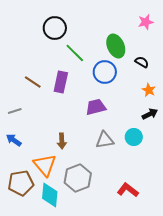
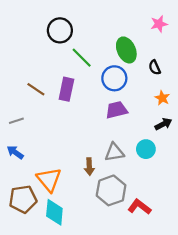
black semicircle: (142, 62) -> (155, 67), turned -144
purple trapezoid: (96, 107) -> (117, 110), moved
brown arrow: (62, 141) -> (89, 167), moved
gray hexagon: (78, 178) -> (111, 190), moved

